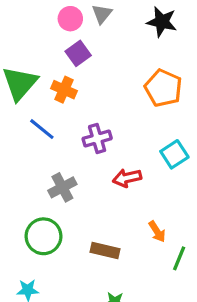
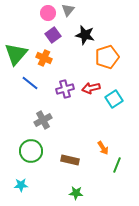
black star: (162, 22) -> (85, 35), moved
orange pentagon: (163, 88) -> (107, 57), turned 30
red arrow: (127, 178) -> (91, 88), moved

